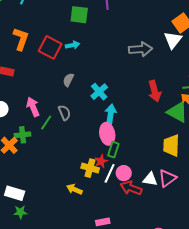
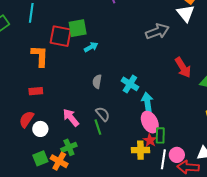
green square: (79, 15) -> (78, 28), moved
red square: (50, 47) -> (61, 36), moved
green line: (46, 123) -> (98, 127), moved, turned -35
red star: (101, 161) -> (150, 140), moved
yellow cross: (90, 168) -> (140, 150), moved

